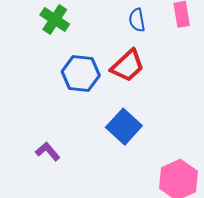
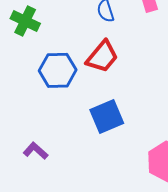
blue square: (124, 127) -> (107, 117), turned 32

